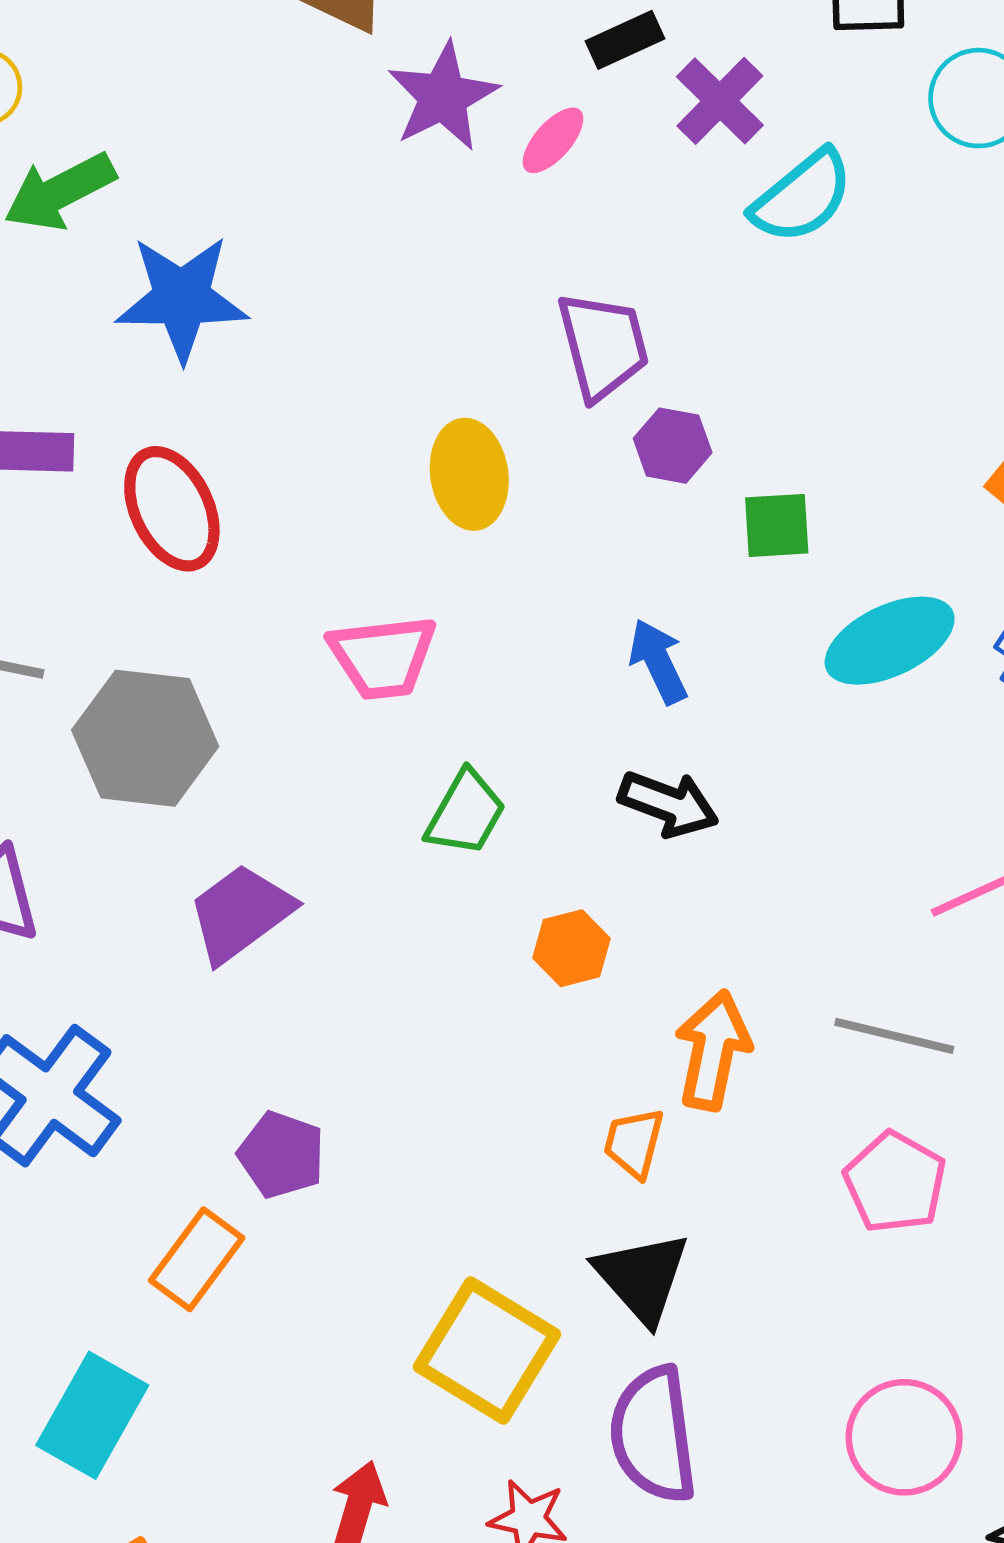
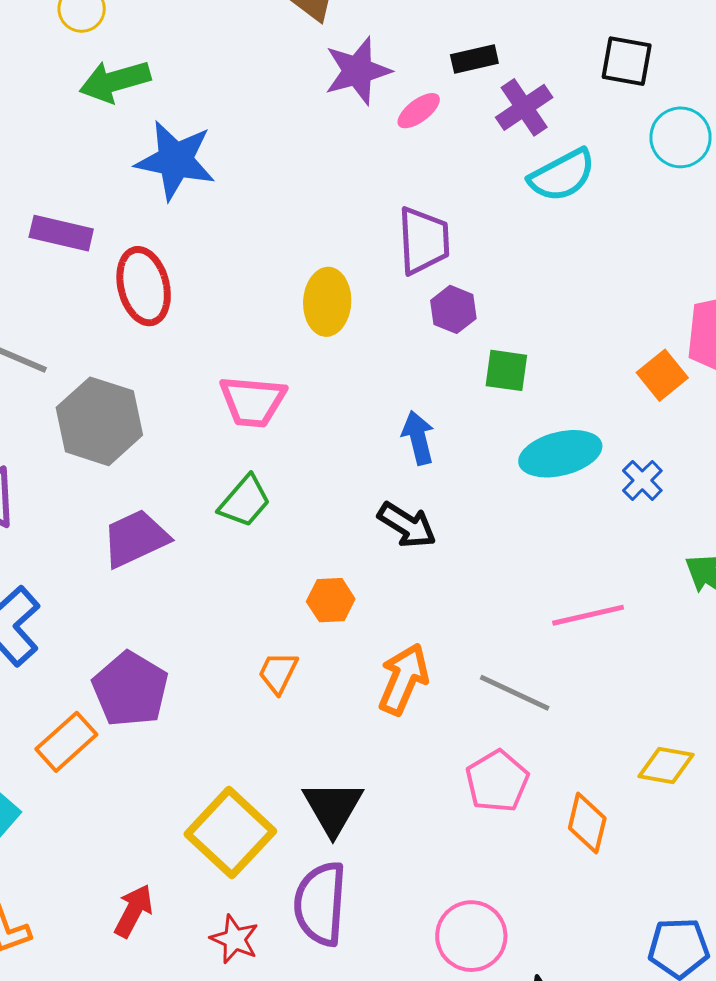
green trapezoid: (466, 813) -> (245, 501), moved
orange trapezoid: (634, 1143) -> (278, 673), moved
purple pentagon: (281, 1155) -> (130, 689), size x1.4

